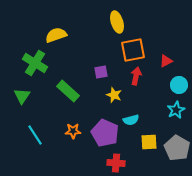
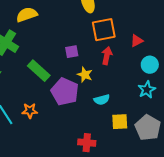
orange star: (73, 131) -> (30, 111), moved
purple pentagon: (105, 133) -> (65, 92), moved

